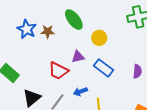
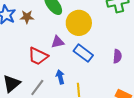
yellow circle: (99, 38) -> (79, 23), size x1.6
blue arrow: (80, 92) -> (60, 77), turned 96

